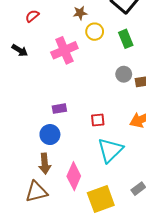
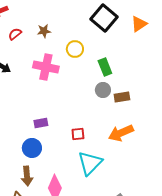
brown star: (80, 13) -> (44, 31), moved
green rectangle: (126, 39) -> (105, 67), moved
pink cross: (64, 50) -> (46, 67), turned 35

